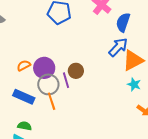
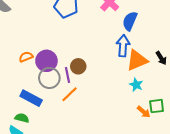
blue arrow: (118, 47) -> (123, 46), turned -45
blue rectangle: (24, 97) -> (31, 98), moved
orange line: (52, 101) -> (70, 94), moved, turned 60

